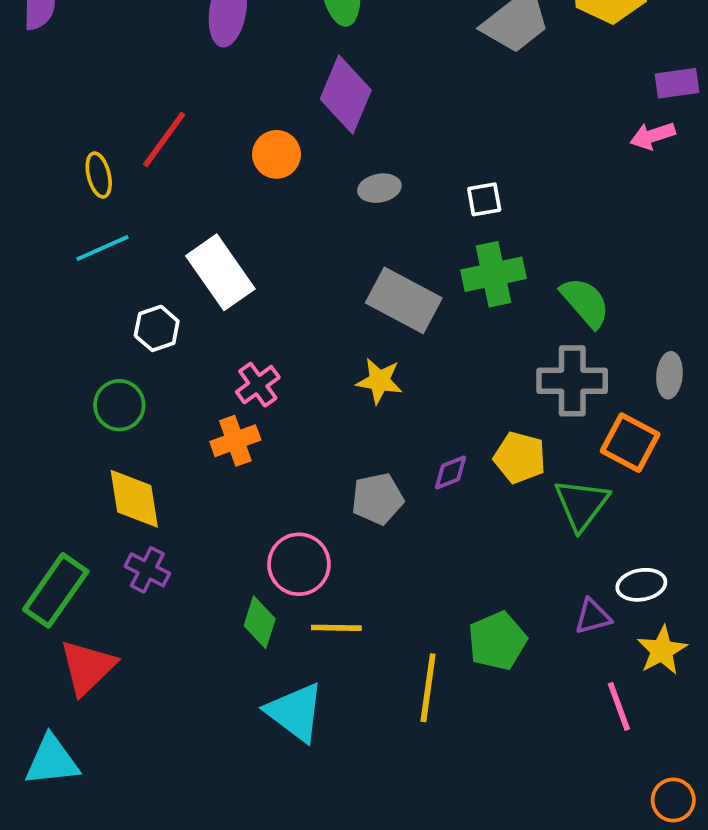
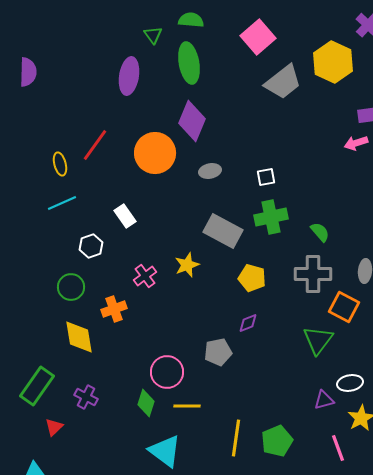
orange circle: (276, 154) -> (155, 153), size x1.6
white rectangle: (220, 272) -> (125, 216), size x0.6
green semicircle: (585, 302) -> (320, 232), size x0.7
yellow star: (379, 381) -> (187, 265), moved, turned -30
orange cross: (235, 441) -> (114, 309), moved
yellow pentagon: (520, 458) -> (252, 278), moved
gray pentagon: (378, 499) -> (218, 352), moved
purple cross: (147, 570) -> (86, 397), moved
green pentagon: (497, 641) -> (277, 441), moved
red triangle: (87, 667) -> (54, 427), size x0.6

